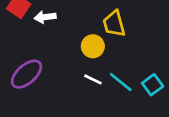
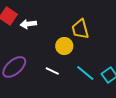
white line: (93, 79) -> (52, 71), moved

